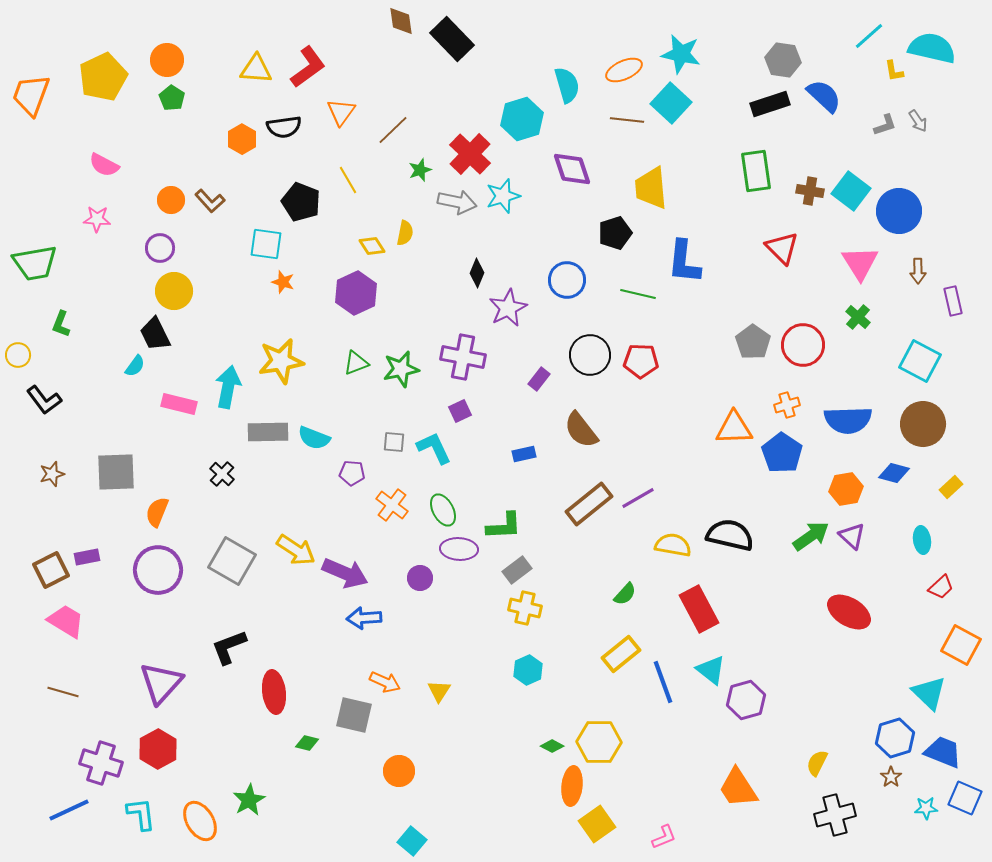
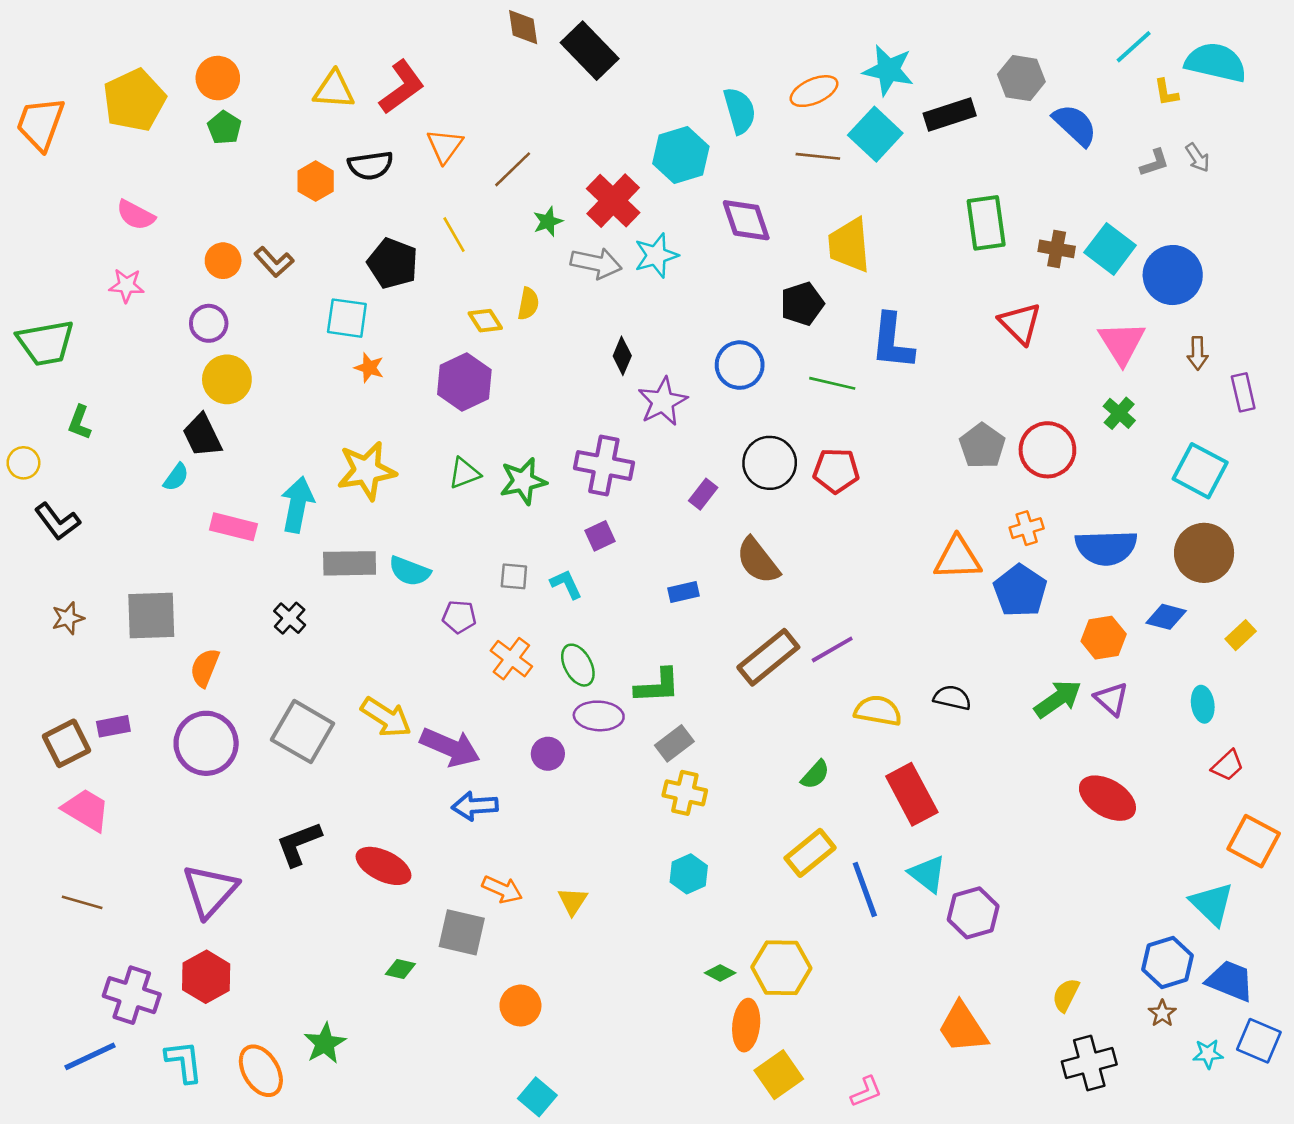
black rectangle: (770, 104) -> (950, 115), moved
cyan L-shape: (434, 448) -> (566, 584), size x0.7
black semicircle: (730, 535) -> (952, 698), size x0.6
red ellipse: (274, 692) -> (383, 866), moved, turned -57

